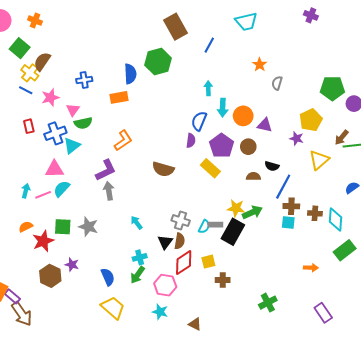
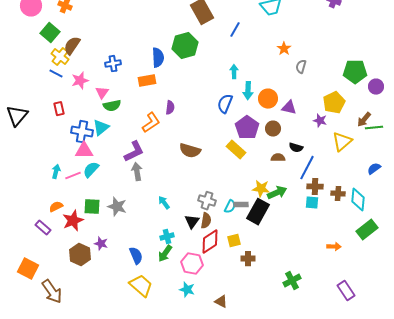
blue cross: (55, 133) -> (82, 132), moved, turned 30
purple semicircle: (191, 141) -> (170, 108), moved
purple rectangle: (12, 296) -> (43, 228), moved

